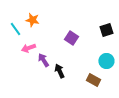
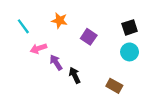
orange star: (32, 20) -> (60, 20), moved
cyan circle: (106, 61) -> (130, 52), moved

